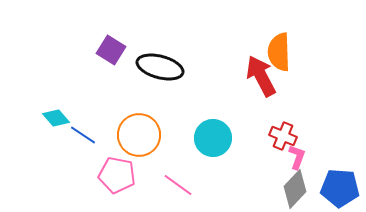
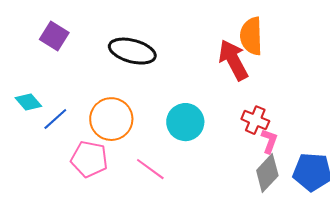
purple square: (111, 50) -> (54, 36), moved
blue line: (83, 135) -> (55, 119), turned -76

